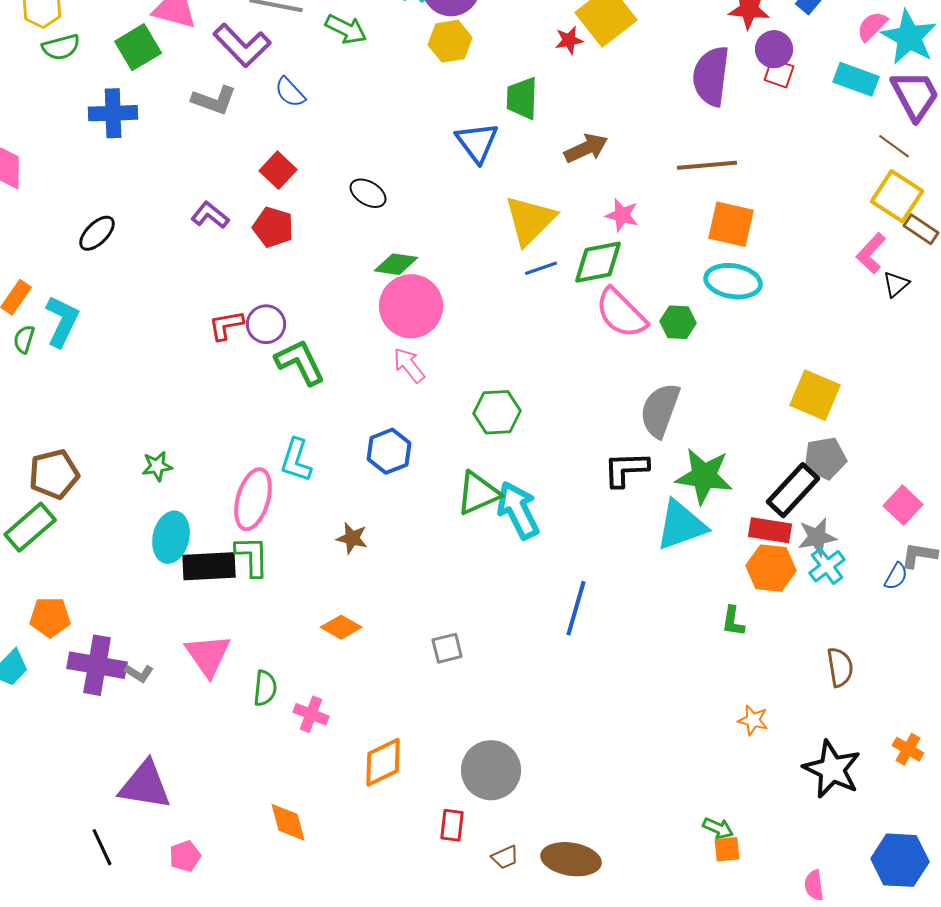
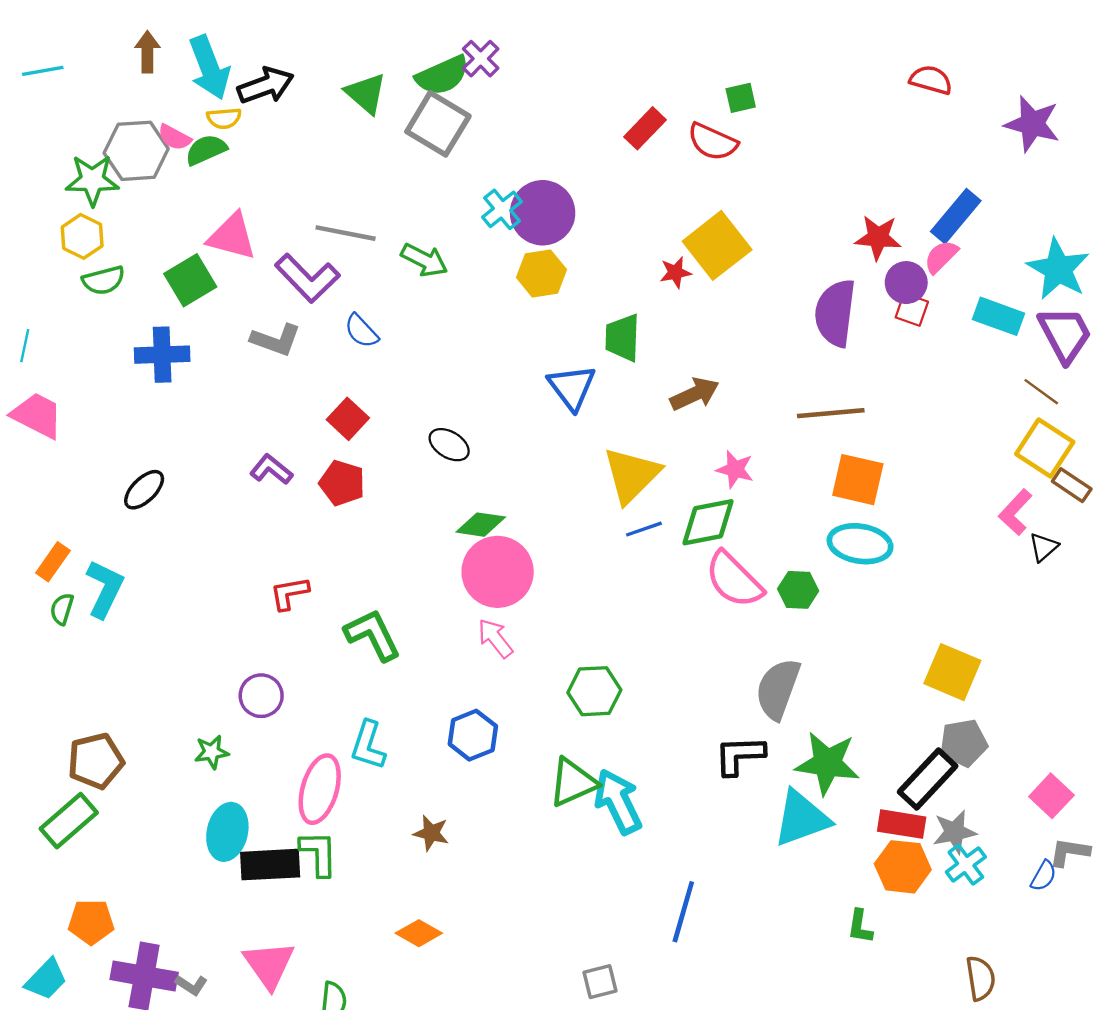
pink semicircle: (872, 26) -> (941, 257), moved
purple circle: (266, 324) -> (261, 696), moved
gray square: (447, 648) -> (600, 982), moved

